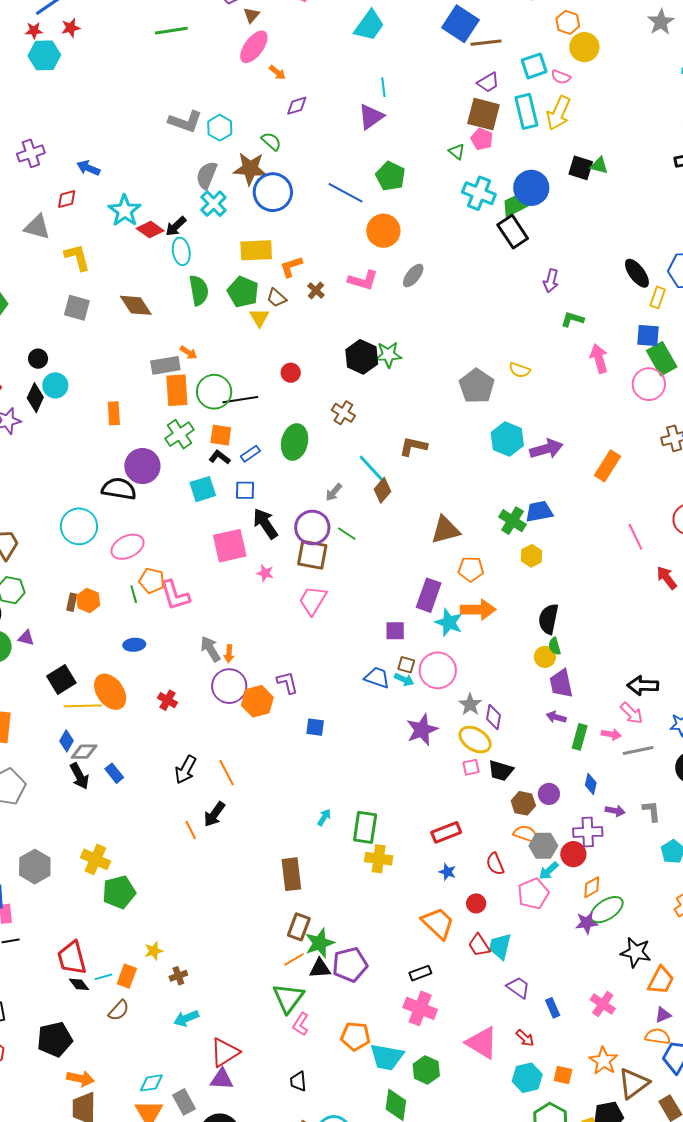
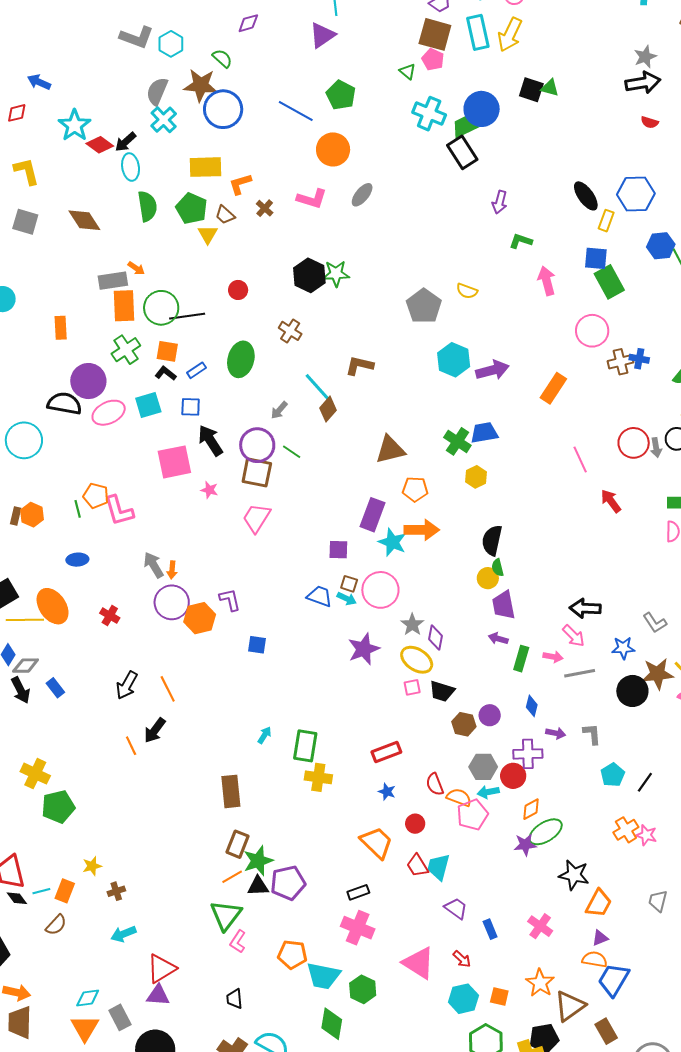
pink circle: (649, 384) -> (592, 331), moved
pink ellipse: (128, 547) -> (109, 413), moved
orange semicircle: (526, 834) -> (459, 797), moved
cyan arrow: (549, 871) -> (488, 792), turned 30

